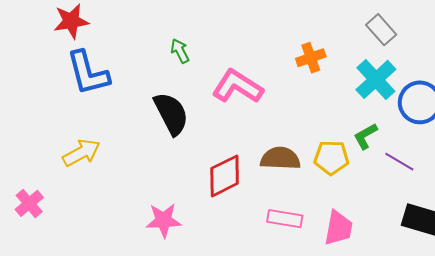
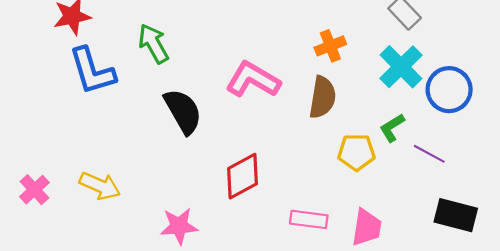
green arrow: (180, 51) -> (153, 44), moved, size x1.5
yellow arrow: (81, 153) -> (100, 186), moved, turned 54
brown semicircle: (280, 158) -> (322, 97), moved, turned 99
pink cross: (29, 203) -> (34, 190), moved

